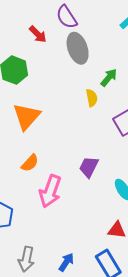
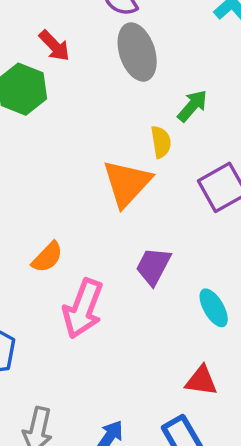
red arrow: (38, 34) -> (54, 46), moved
orange triangle: (27, 117) -> (127, 183), moved

